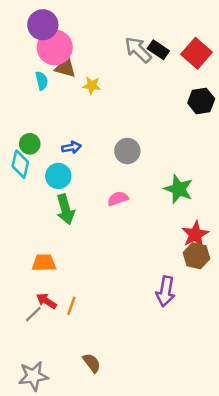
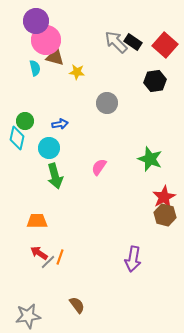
black hexagon: (201, 101) -> (155, 81), moved
gray circle: (127, 151) -> (107, 103), moved
pink semicircle: (118, 199) -> (99, 167), turned -36
purple arrow: (165, 291) -> (133, 259), moved
gray line: (33, 314) -> (48, 262), moved

